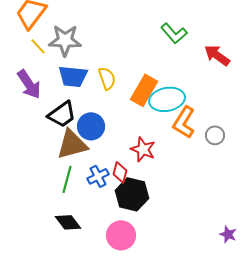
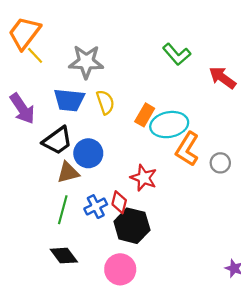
gray star: (65, 40) -> (86, 62), moved
yellow line: (38, 46) -> (35, 55), moved
orange rectangle: (144, 90) -> (145, 115), size x0.7
brown triangle: (72, 144) -> (68, 172), size x0.7

